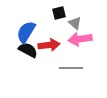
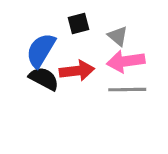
black square: (59, 13) -> (78, 24), moved
gray line: (71, 68) -> (127, 90), moved

